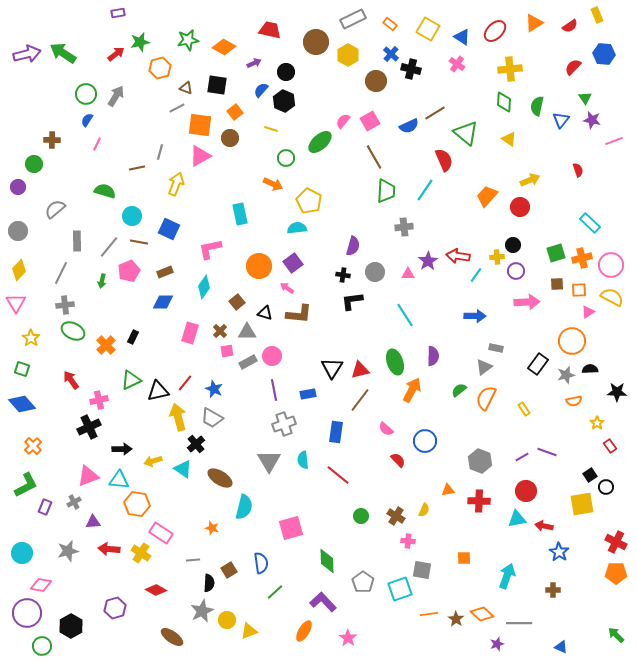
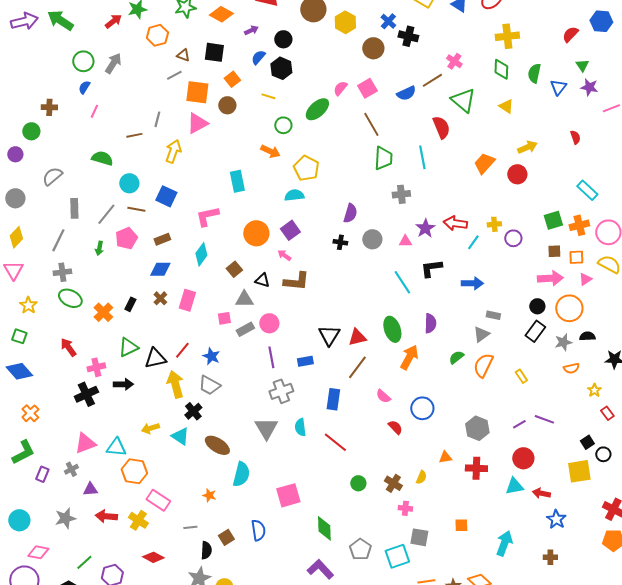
pink cross: (457, 64) -> (454, 61), moved
cyan line: (425, 190) -> (422, 157), turned -45
black circle: (513, 245) -> (537, 306), moved
black L-shape: (352, 301) -> (431, 268), moved
pink arrow: (527, 302) -> (550, 278), moved
brown cross: (220, 331) -> (160, 298), moved
black arrow: (122, 449) -> (123, 384), moved
green line: (275, 592) -> (84, 562), moved

